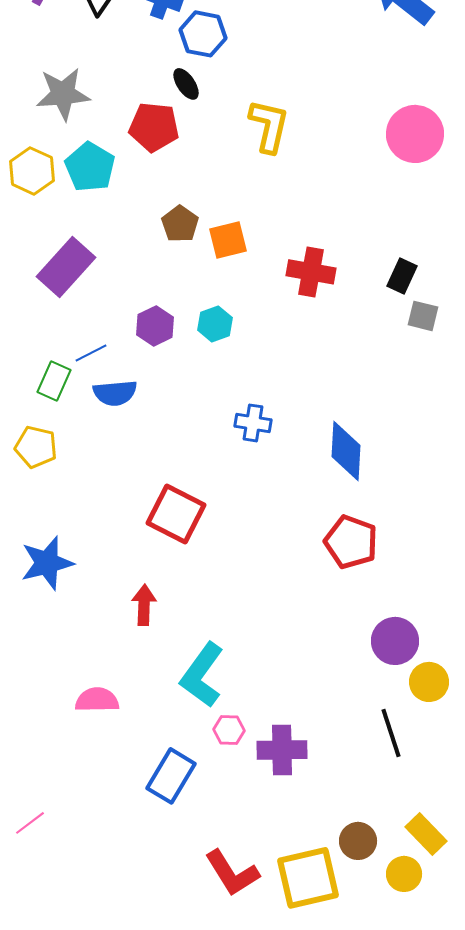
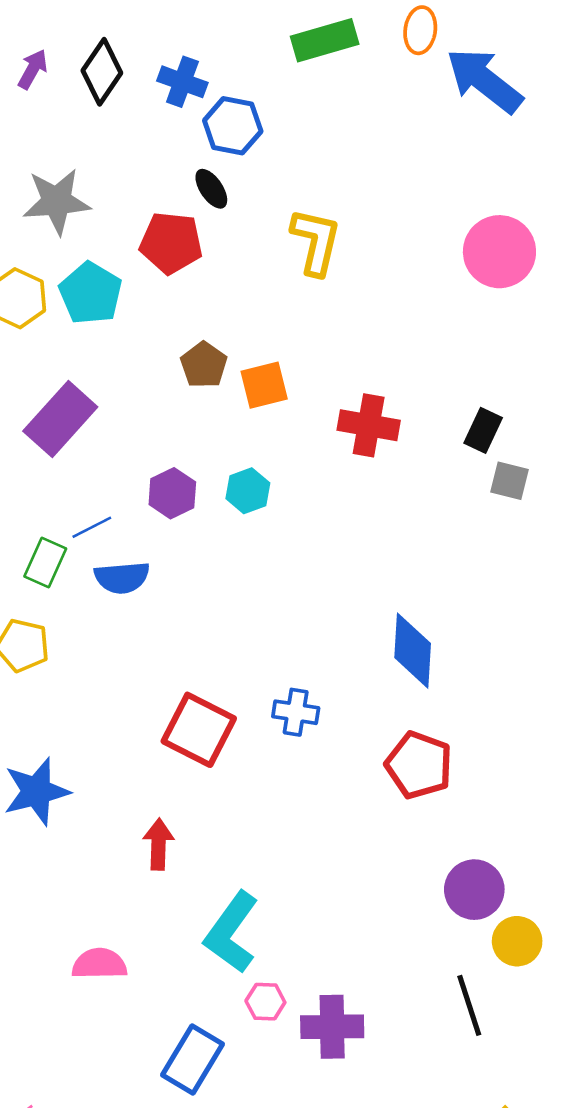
blue cross: (253, 423) -> (296, 712), moved

